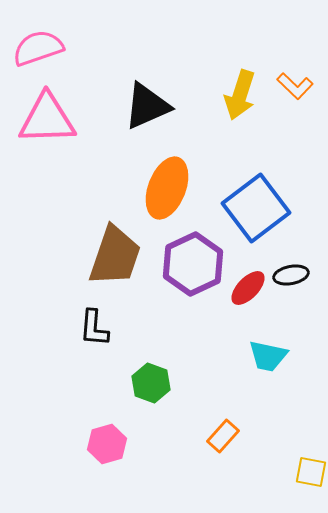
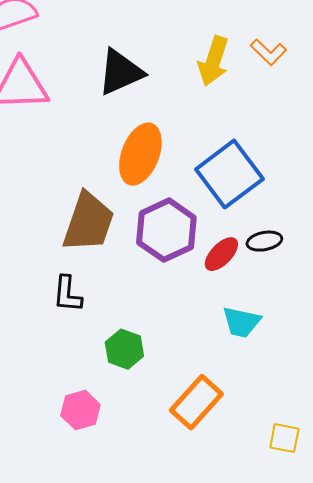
orange rectangle: (223, 436) -> (196, 402), size x1.6

